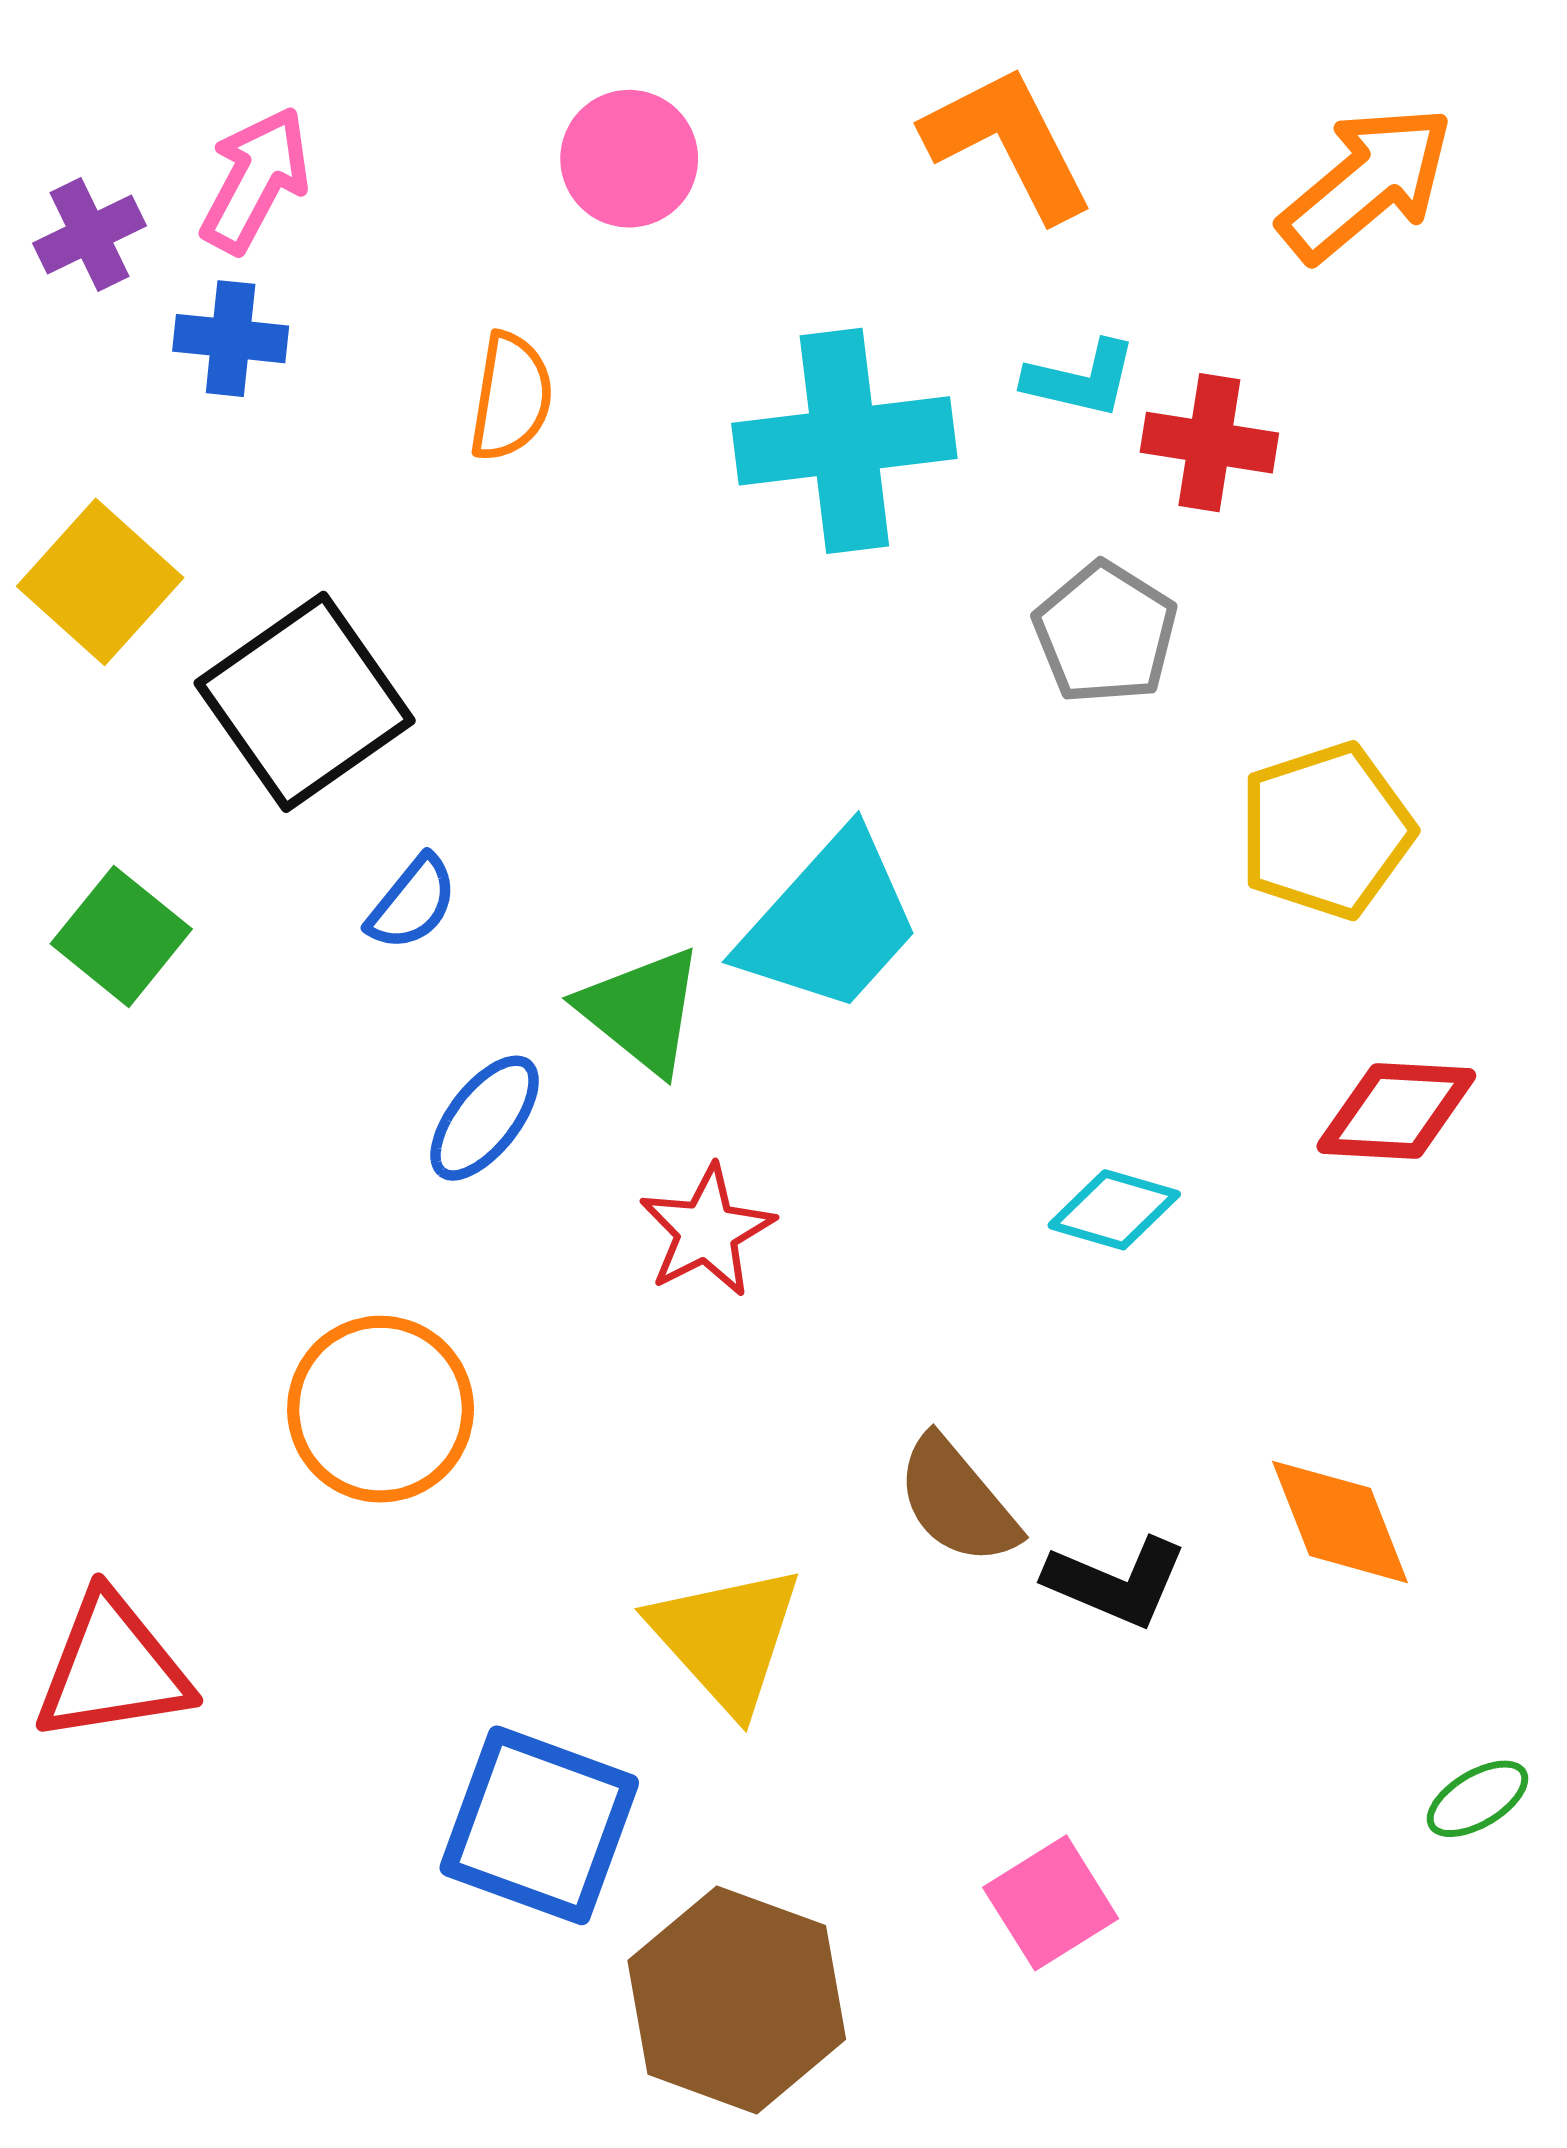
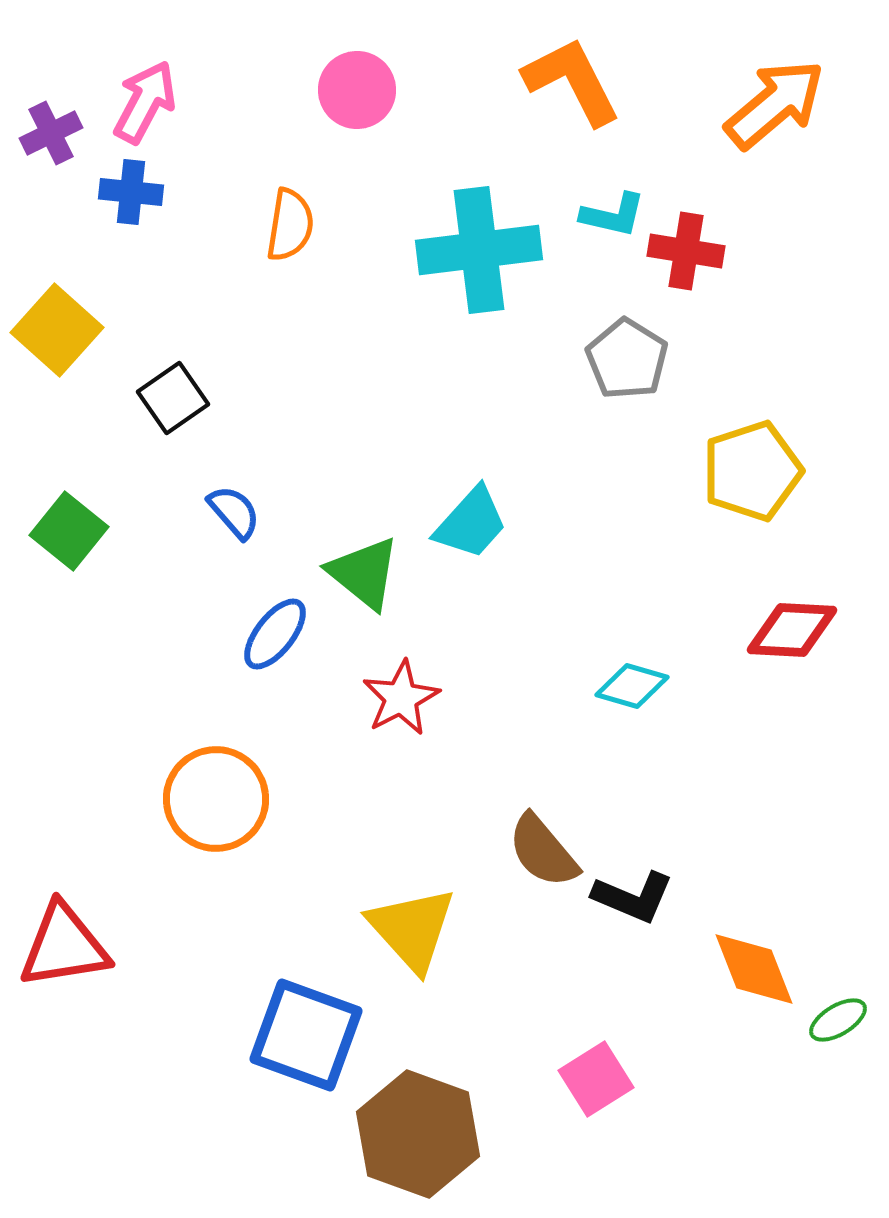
black square: (305, 702) -> (173, 398), size x0.6
blue semicircle: (412, 903) -> (234, 512), turned -80
cyan trapezoid: (830, 922) -> (471, 523), size x0.7
orange diamond: (1340, 1522) -> (754, 969), moved

